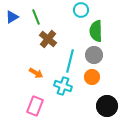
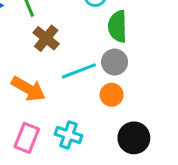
cyan line: (70, 61) -> (79, 71), turned 55
orange arrow: (36, 73) -> (28, 89), size x1.6
cyan cross: (63, 86) -> (68, 135), moved

